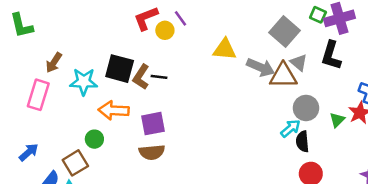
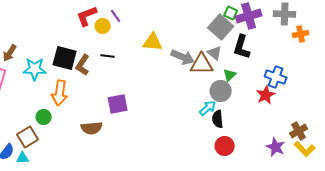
gray square: (284, 31) -> (221, 27), moved
black line: (159, 77) -> (108, 56), moved
orange arrow: (114, 110) -> (60, 93), turned -85
green triangle: (337, 120) -> (230, 75), moved
purple square: (153, 124) -> (118, 104), moved

